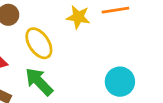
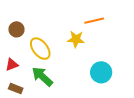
yellow star: (78, 17) -> (76, 39), moved

